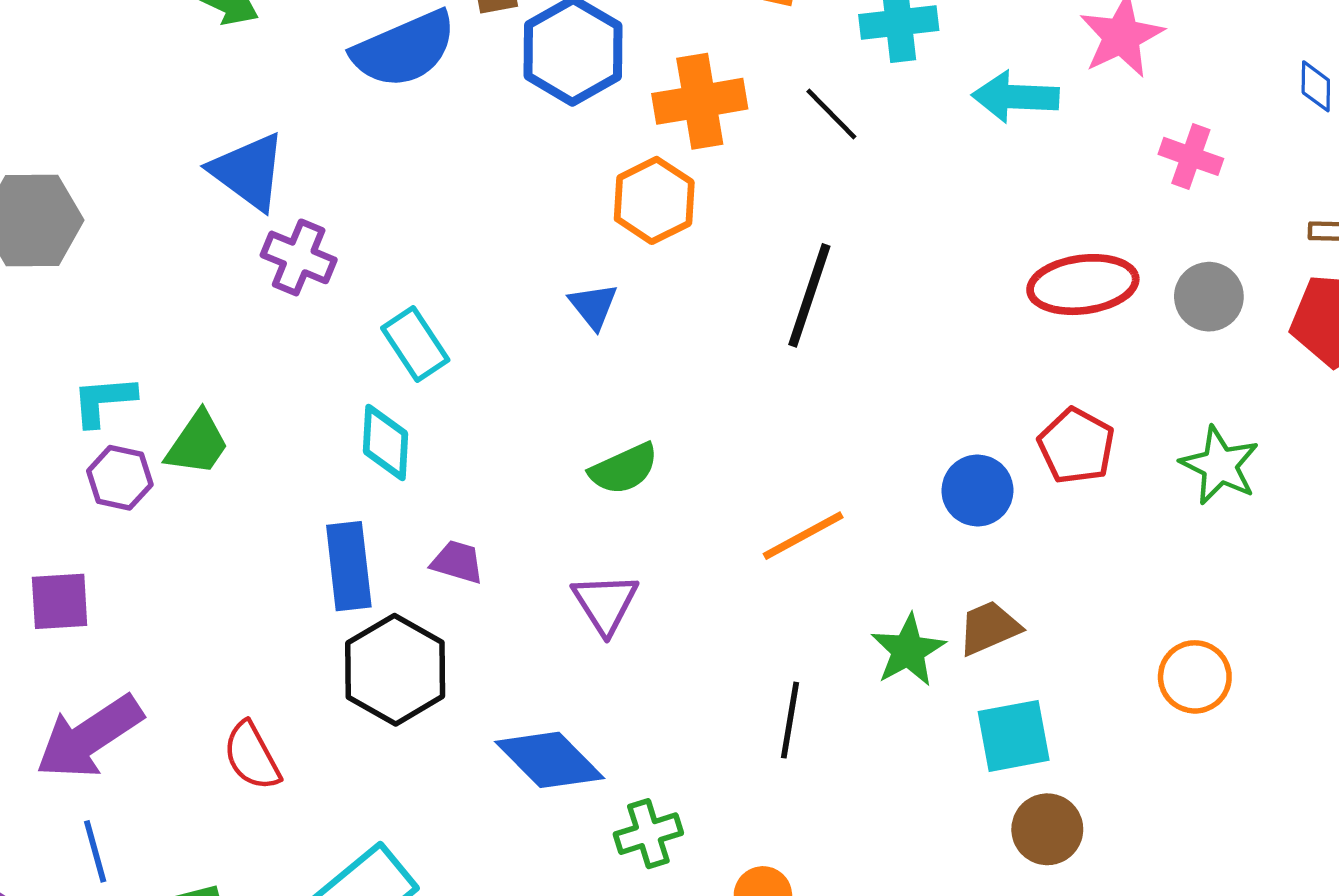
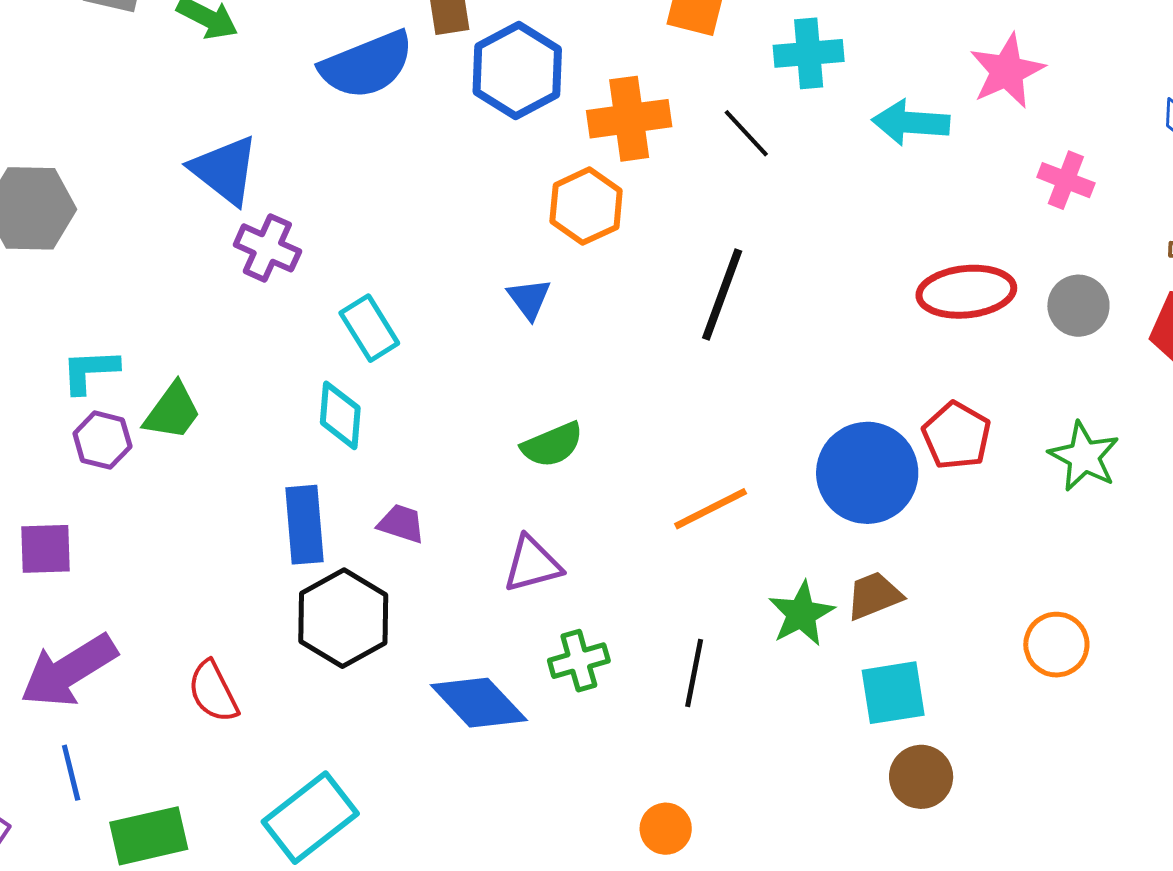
blue circle: (977, 491) -> (867, 473), size x1.6
purple triangle: (605, 603) -> (532, 564), turned 46
green cross: (648, 834) -> (579, 661), moved

